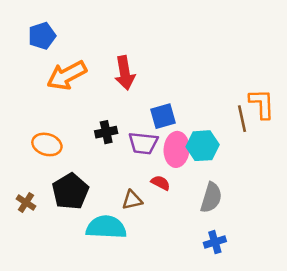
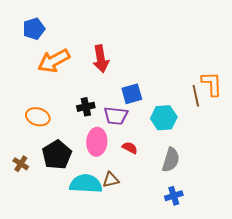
pink ellipse: (177, 149) -> (97, 142), moved
brown triangle: (132, 200) -> (111, 180), moved

